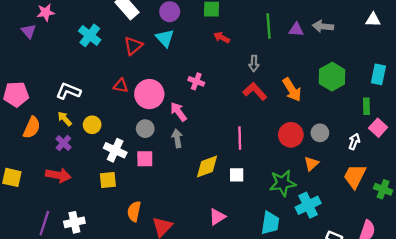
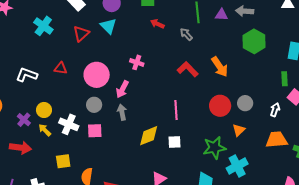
gray arrow: (254, 63) -> (186, 34), moved, turned 136
green hexagon: (332, 77) -> (254, 41), moved
red triangle: (121, 86) -> (61, 68), moved
pink arrow: (179, 112) -> (122, 89), turned -114
yellow arrow: (65, 119) -> (45, 130), moved
yellow circle: (92, 125) -> (44, 110), moved
orange trapezoid: (355, 176) -> (277, 140), turned 60
yellow square: (108, 180) -> (63, 161), moved

